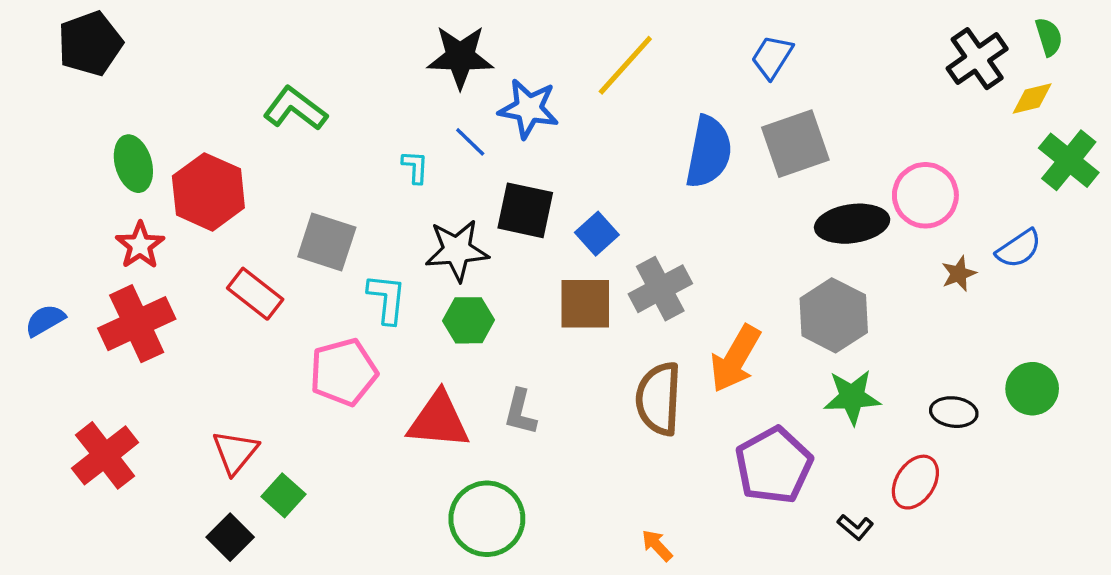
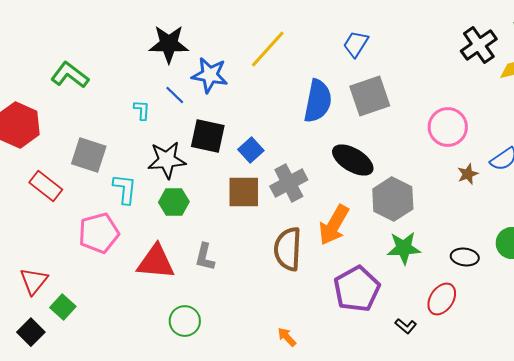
black ellipse: (852, 224) -> (353, 160), moved, turned 39
green circle: (487, 519) -> (185, 321), size x0.7

